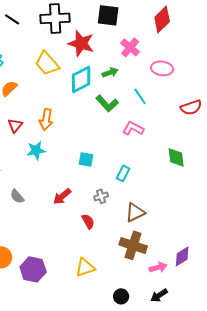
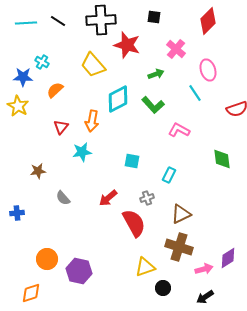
black square: (108, 15) -> (154, 17), size x0.6
pink ellipse: (162, 68) -> (208, 70), turned 65
cyan diamond: (81, 79) -> (118, 99), moved
cyan line: (140, 96) -> (195, 93), moved
red semicircle: (88, 221) -> (134, 223), size x1.8
yellow triangle: (85, 267) -> (145, 267), moved
black circle: (121, 296) -> (163, 288), moved

